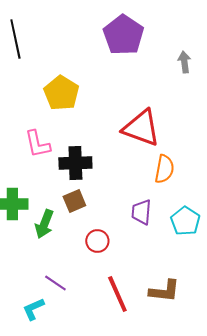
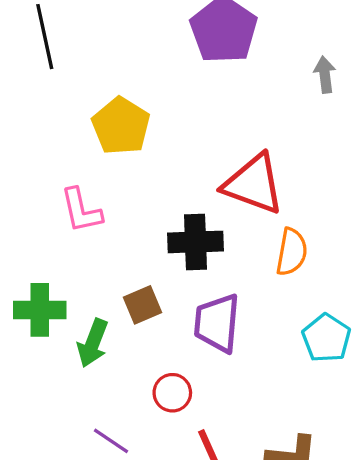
black cross: (75, 163) -> (196, 242), moved
purple trapezoid: (141, 212) -> (217, 323), moved, size x1.4
red circle: (97, 241) -> (172, 393), moved

